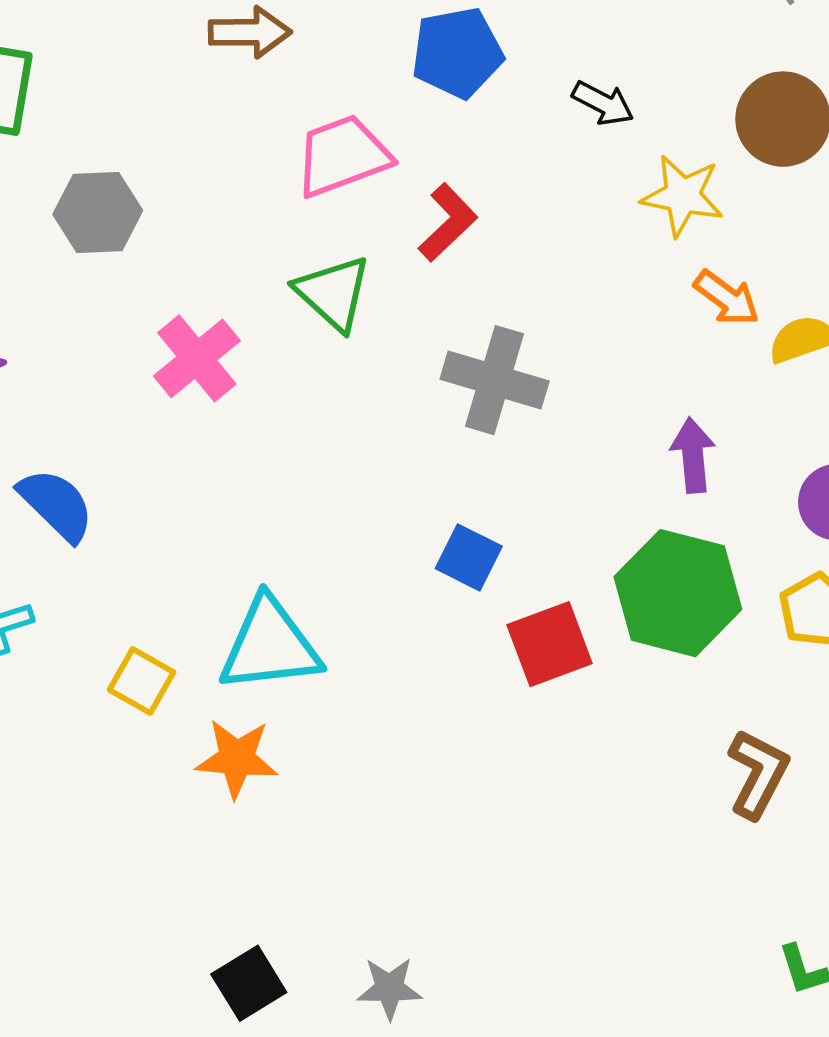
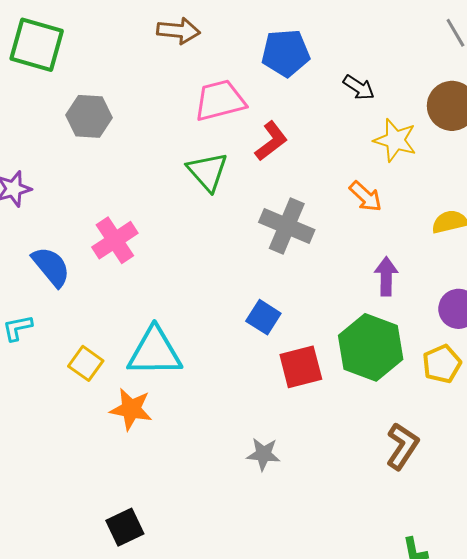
orange arrow: (727, 298) -> (366, 196), moved
pink cross: (197, 358) -> (115, 240), moved
gray star: (389, 988) -> (263, 454), moved

